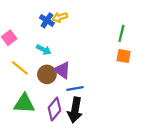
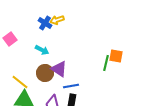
green line: (121, 33) -> (106, 63), moved
yellow line: (20, 68) -> (20, 82), moved

